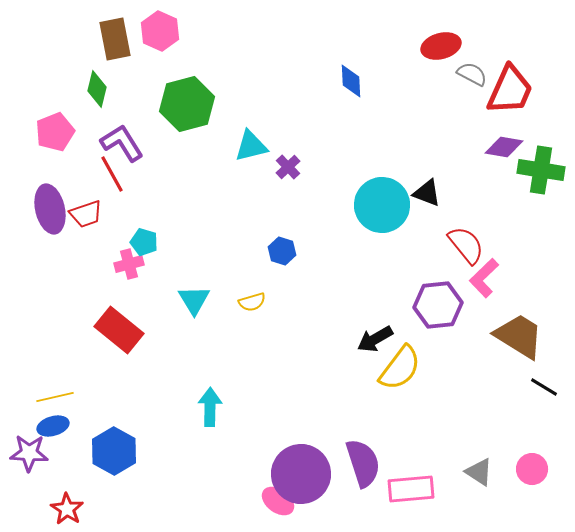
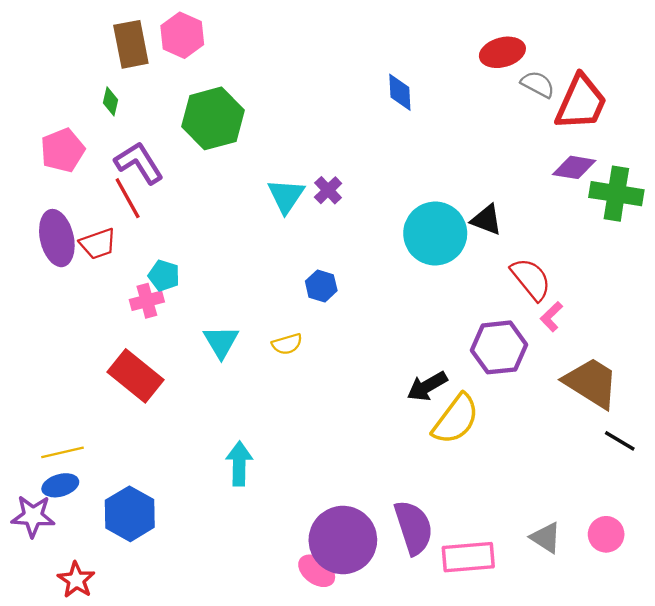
green diamond: (97, 89) -> (110, 101), size x0.7
cyan triangle: (251, 146) -> (286, 196), moved, turned -42
pink L-shape: (484, 278) -> (551, 317), size x0.7

